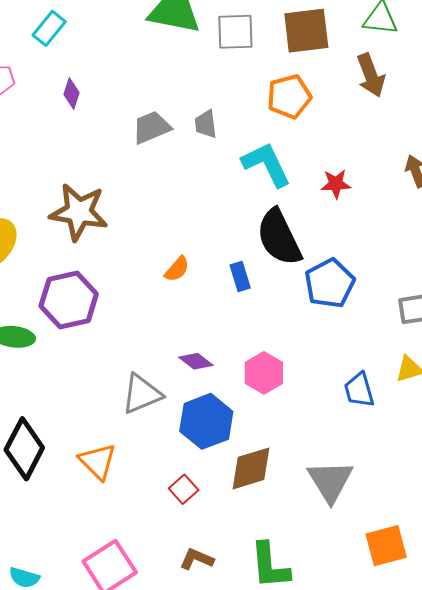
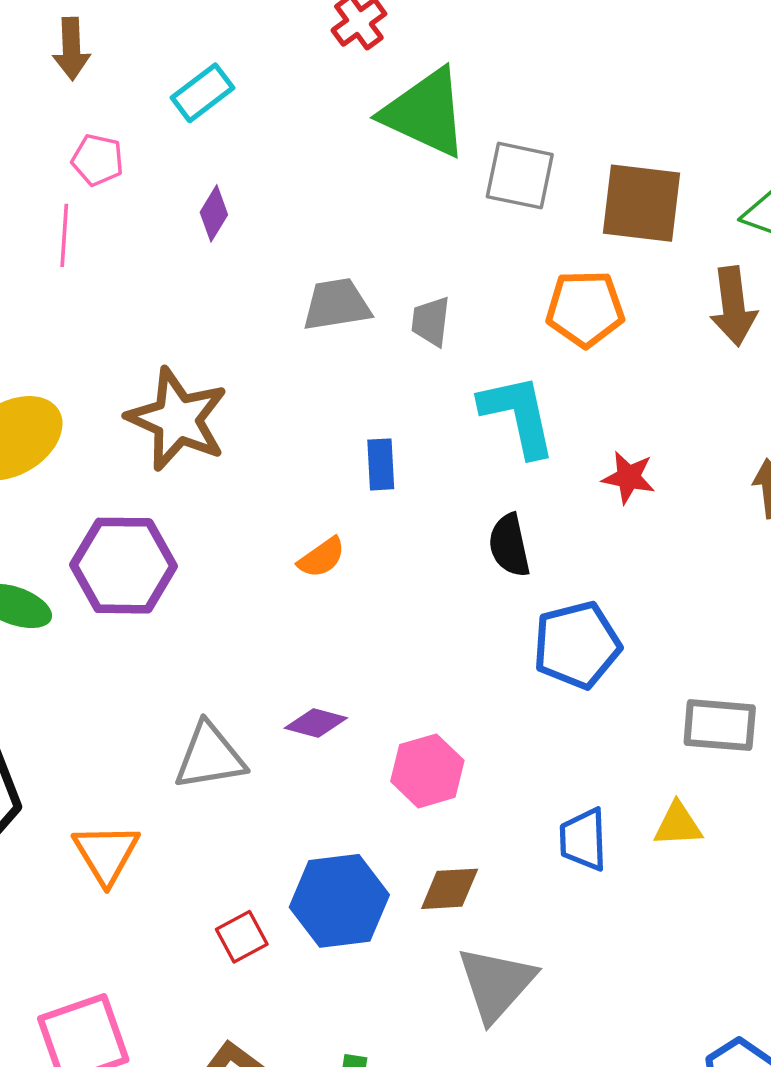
black semicircle: (279, 237) -> (509, 545), size x0.6
blue rectangle: (240, 276) -> (381, 464), moved
purple diamond: (196, 361) -> (316, 723), turned -36
blue hexagon: (206, 421) -> (339, 901), moved
brown diamond: (251, 468) -> (450, 889), moved, size x0.7

